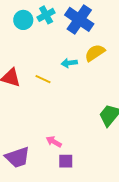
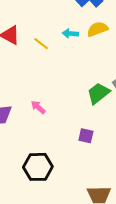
purple square: (66, 161) -> (86, 136), moved

